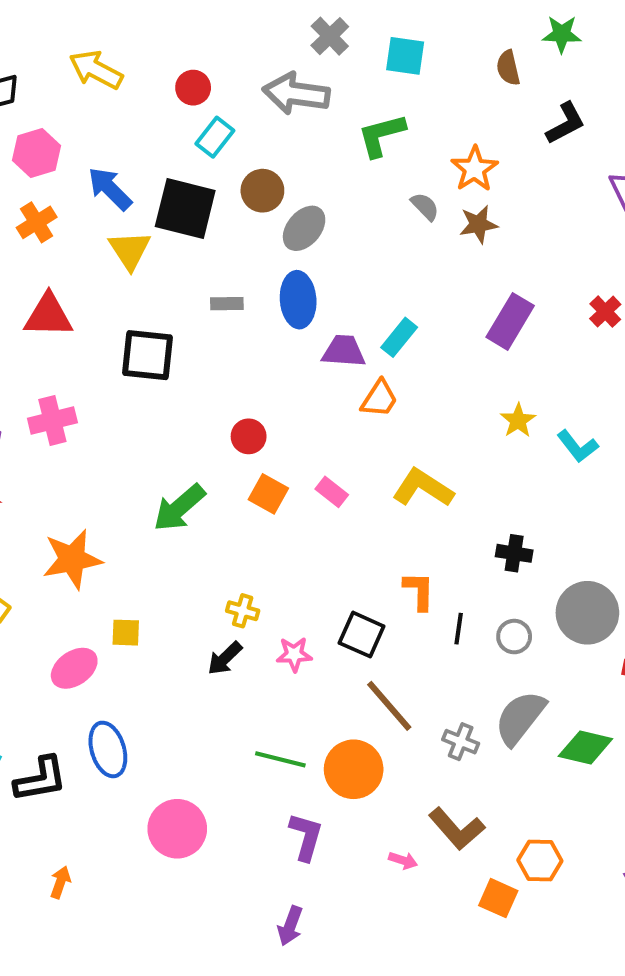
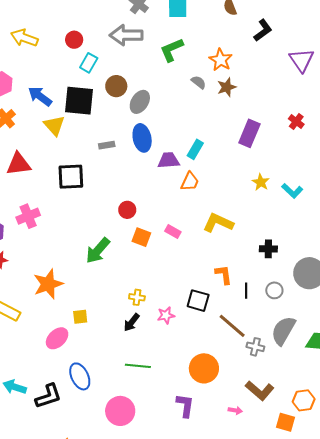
brown line: (389, 706) -> (232, 326), moved
green line: (280, 759) -> (138, 366), moved

